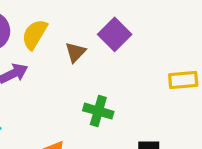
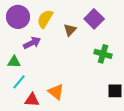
green cross: (98, 111) -> (103, 54), moved

